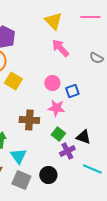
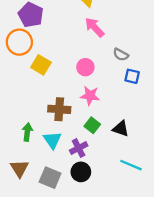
gray semicircle: (96, 58) -> (121, 55), moved
blue square: (72, 91) -> (132, 76), moved, turned 32
purple cross: (67, 151) -> (79, 148), moved
cyan triangle: (18, 156) -> (52, 140), moved

